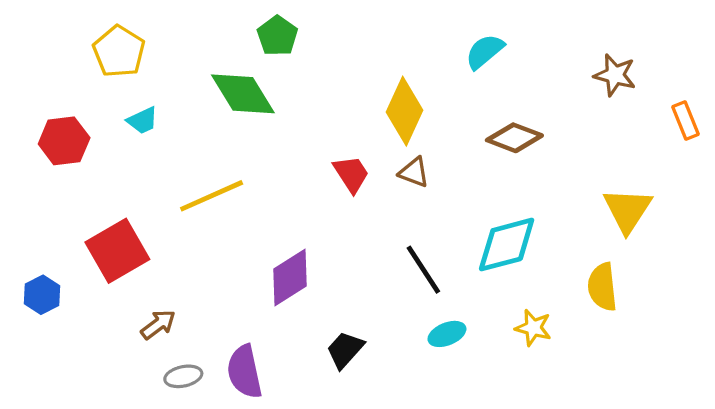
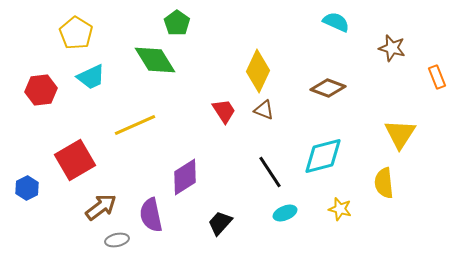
cyan semicircle: (485, 51) -> (336, 22), moved, turned 64
cyan trapezoid: (142, 121) -> (91, 77), size x1.4
brown arrow: (158, 325) -> (101, 207), size x1.4
purple semicircle: (245, 372) -> (151, 215), moved

